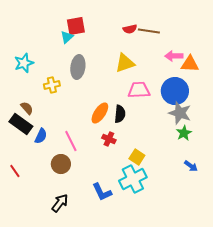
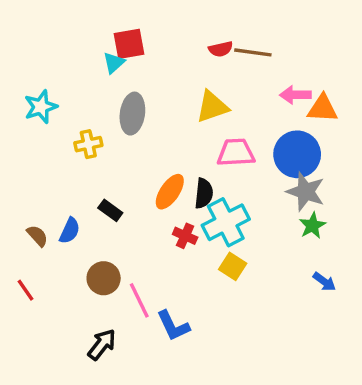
brown semicircle: (27, 108) -> (37, 236), moved
black rectangle: (21, 124) -> (110, 210), moved, size x0.6
pink line: (71, 141) -> (139, 300), moved
cyan cross: (133, 179) -> (226, 222), moved

